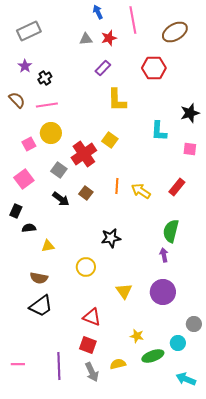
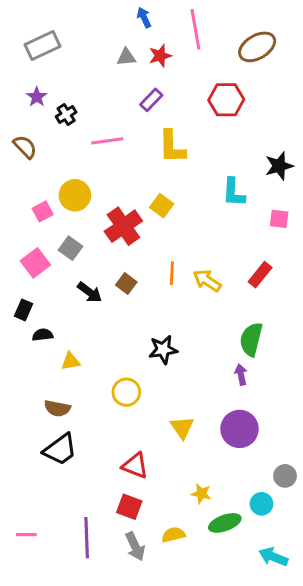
pink line: (47, 105) -> (107, 141), moved
gray square: (59, 170) -> (71, 248), moved

